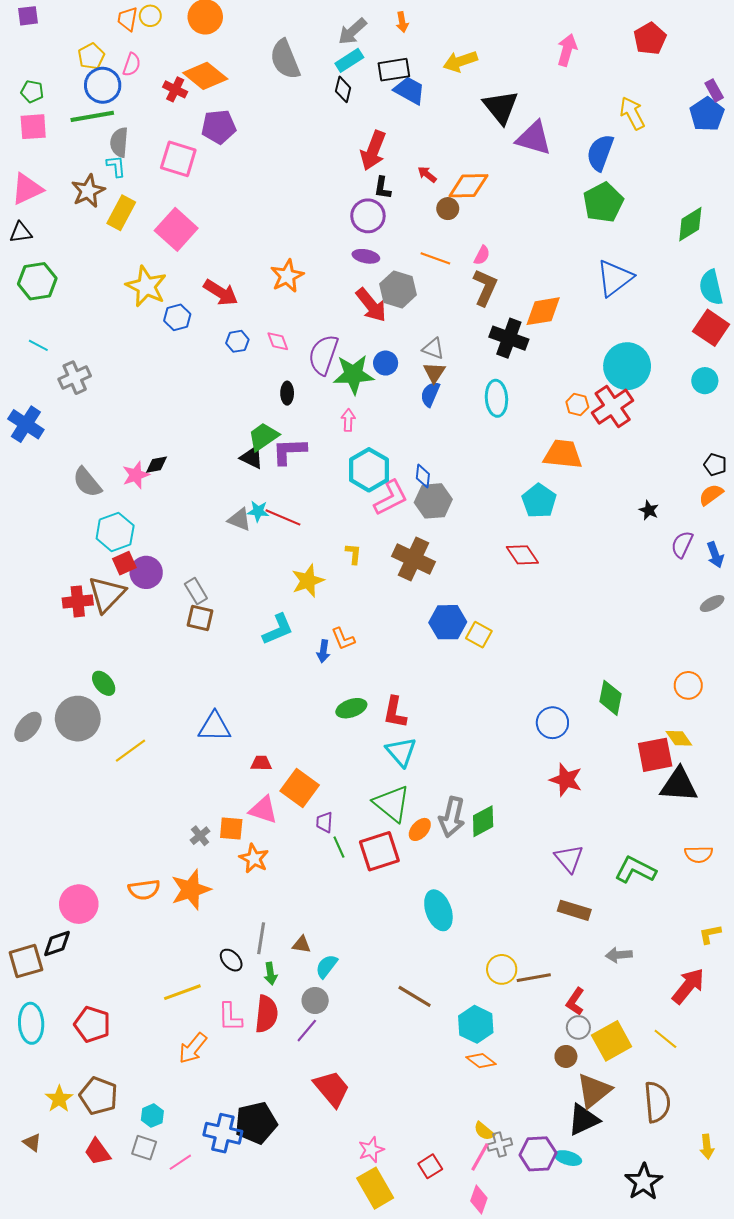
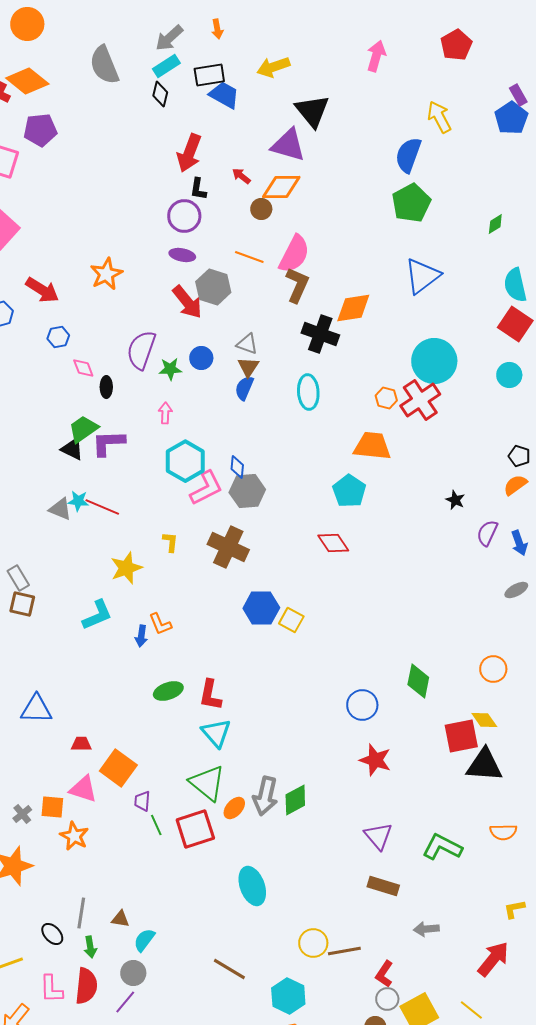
purple triangle: (534, 138) -> (288, 145), moved
green diamond: (690, 224) -> (495, 224), size x0.6
pink semicircle: (482, 255) -> (294, 254), size x2.0
pink diamond: (278, 341) -> (83, 368), moved
green star: (353, 374) -> (170, 369), size x0.6

